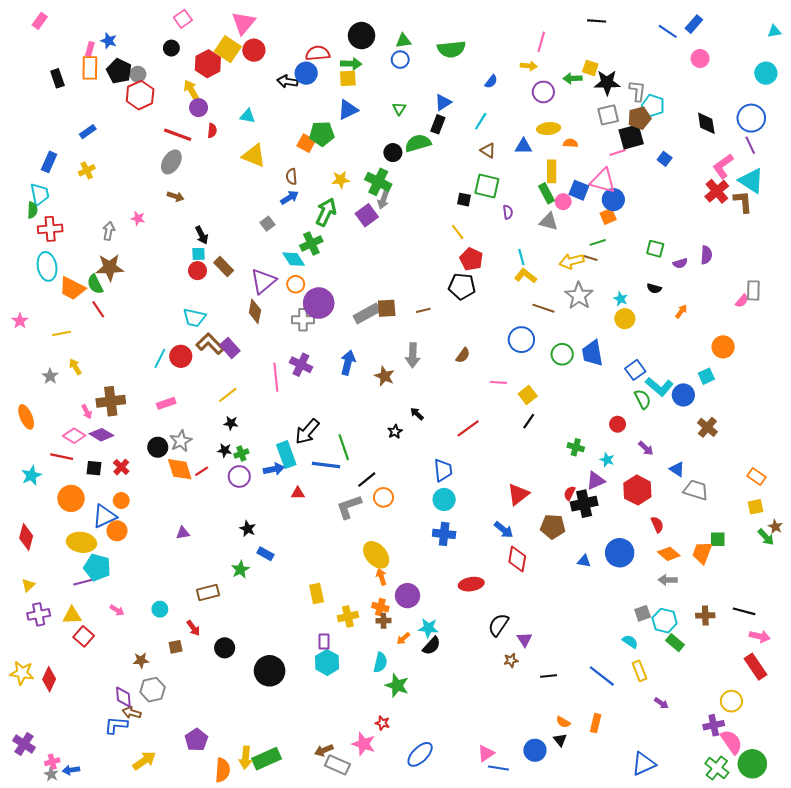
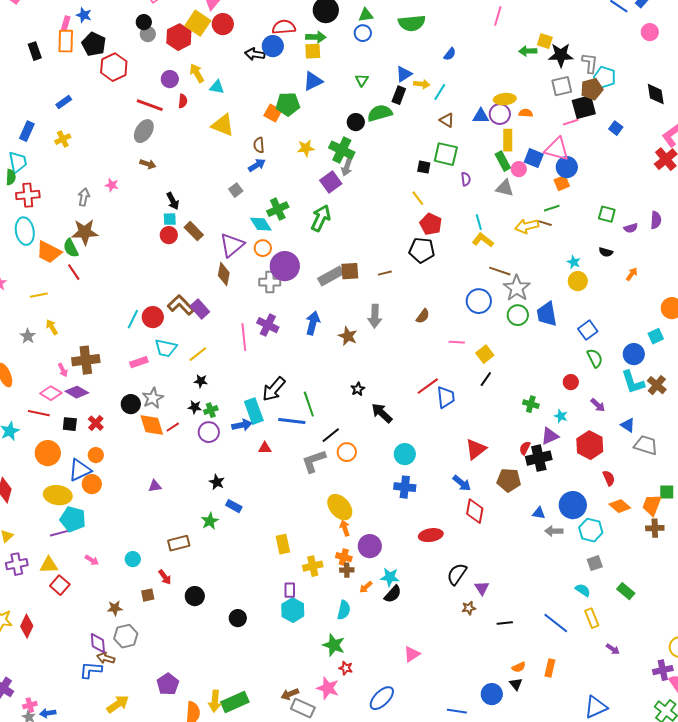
yellow arrow: (529, 66) -> (422, 84), moved
gray circle: (138, 74) -> (148, 34), moved
yellow arrow: (191, 90) -> (197, 73), moved
purple circle: (543, 92) -> (500, 114), moved
green arrow: (326, 212) -> (321, 218), moved
gray star: (579, 296) -> (517, 288), moved
cyan trapezoid: (194, 318) -> (166, 348), moved
cyan L-shape: (659, 387) -> (633, 382), moved, turned 32
black arrow: (417, 414) -> (382, 413), moved, size x1.6
blue trapezoid: (443, 470) -> (446, 397), moved
gray arrow: (668, 580) -> (554, 531), moved
brown cross: (705, 615) -> (655, 528), moved
cyan hexagon: (665, 621) -> (591, 530), moved
black circle: (270, 671) -> (238, 618), size x0.6
green star: (397, 685) -> (334, 645), moved
orange semicircle: (563, 722) -> (519, 667), turned -56
pink triangle: (486, 753) -> (412, 654), moved

